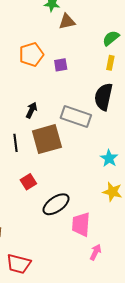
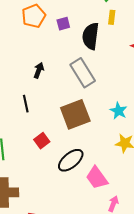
black semicircle: (103, 97) -> (91, 36), moved
gray rectangle: (76, 117) -> (83, 73), turned 44
brown square: (47, 139) -> (75, 114), moved
pink trapezoid: (81, 224) -> (97, 178), turned -35

